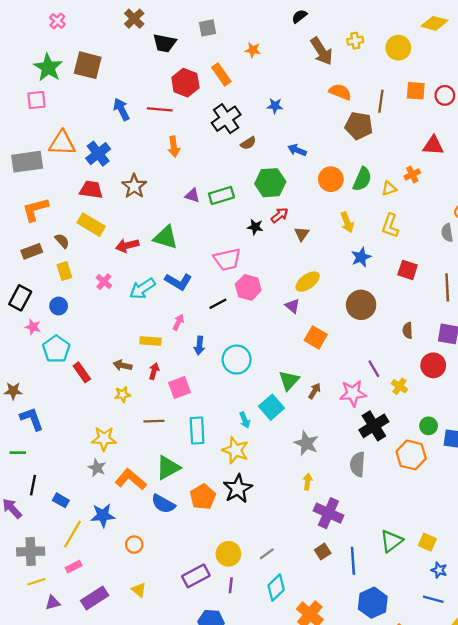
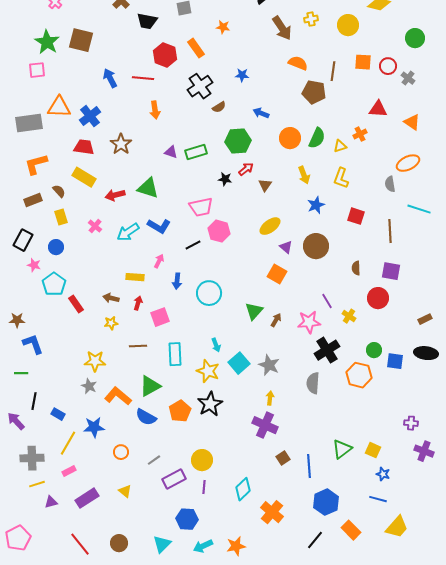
purple triangle: (292, 306) -> (286, 247), moved
cyan square: (271, 407) -> (239, 363), moved
purple cross: (328, 513) -> (265, 425), moved
gray line: (267, 554) -> (154, 460), moved

